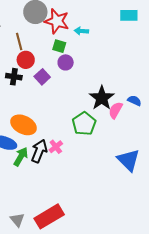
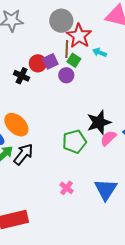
brown line: (19, 42) -> (67, 49), moved
purple circle: (66, 62) -> (66, 75), moved
purple square: (42, 77) -> (50, 61), moved
pink cross: (56, 147) -> (66, 188), moved, turned -32

